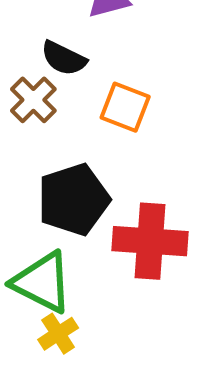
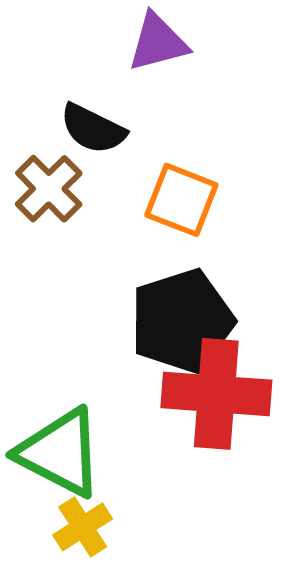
black pentagon: (74, 200) -> (182, 321), moved

